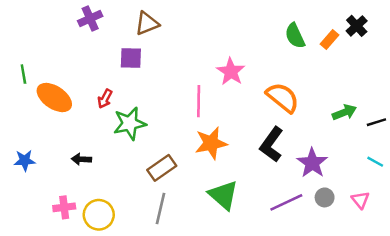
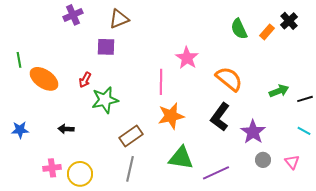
green triangle: (223, 195) -> (181, 158), turned -32
purple line: (286, 202) -> (216, 173), moved

